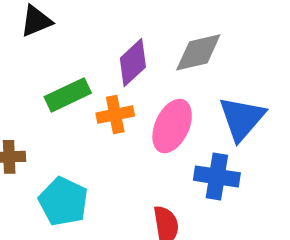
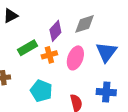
blue cross: (217, 177) -> (106, 92), moved
cyan pentagon: (63, 202) -> (41, 91), moved

